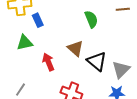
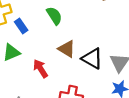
green semicircle: (91, 19) -> (54, 16), moved

